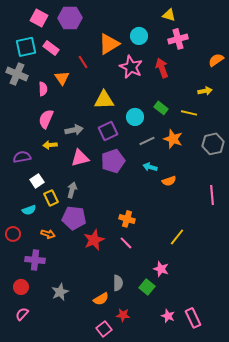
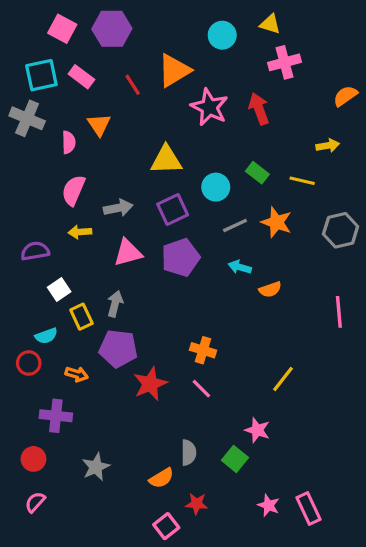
cyan circle: (139, 36) -> (222, 35), moved
red line: (83, 62) -> (133, 85), moved
red circle: (13, 234) -> (29, 363), moved

